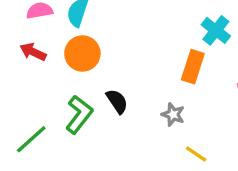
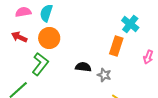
black semicircle: (117, 101) -> (83, 67), moved, turned -49
green L-shape: (79, 114) -> (40, 64), moved

